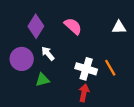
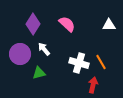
red arrow: (84, 93) -> (93, 85), moved

